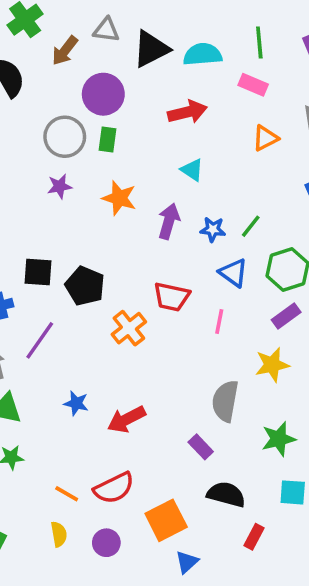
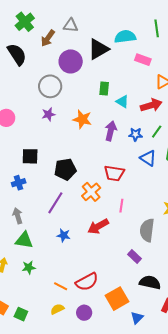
black triangle: (151, 49) -> (98, 49), moved
pink rectangle: (253, 85) -> (143, 60), moved
red arrow: (187, 112) -> (151, 105), moved
green rectangle: (107, 139) -> (104, 88), moved
black square: (38, 272) -> (30, 156), moved
black pentagon: (85, 286) -> (65, 169), turned -30
pink line: (219, 322) -> (121, 206), moved
purple line: (40, 340) -> (55, 203), moved
red arrow: (126, 419) -> (98, 226), moved
yellow semicircle: (59, 534) -> (57, 309), turned -104
blue triangle: (187, 562) -> (137, 318), moved

